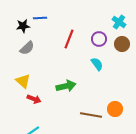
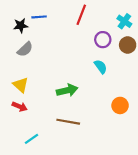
red line: (69, 39) -> (81, 15), moved
red arrow: (34, 99) -> (20, 107), moved
orange circle: (115, 109) -> (120, 105), moved
brown line: (91, 115) -> (68, 122), moved

